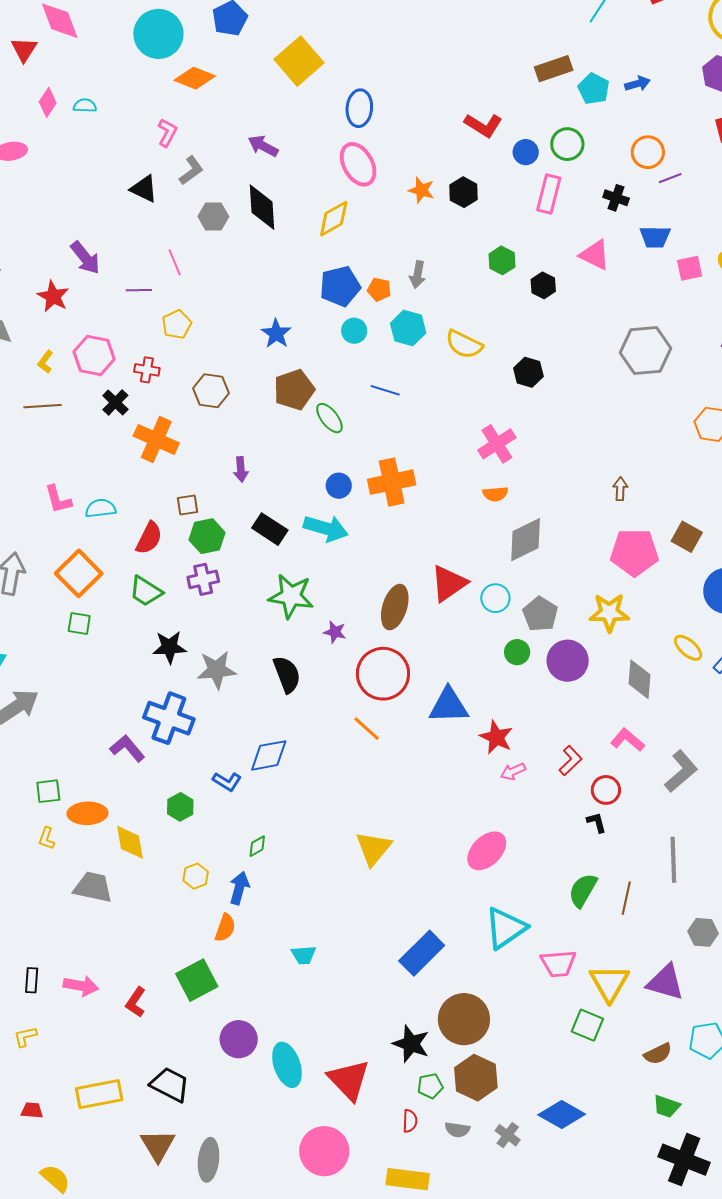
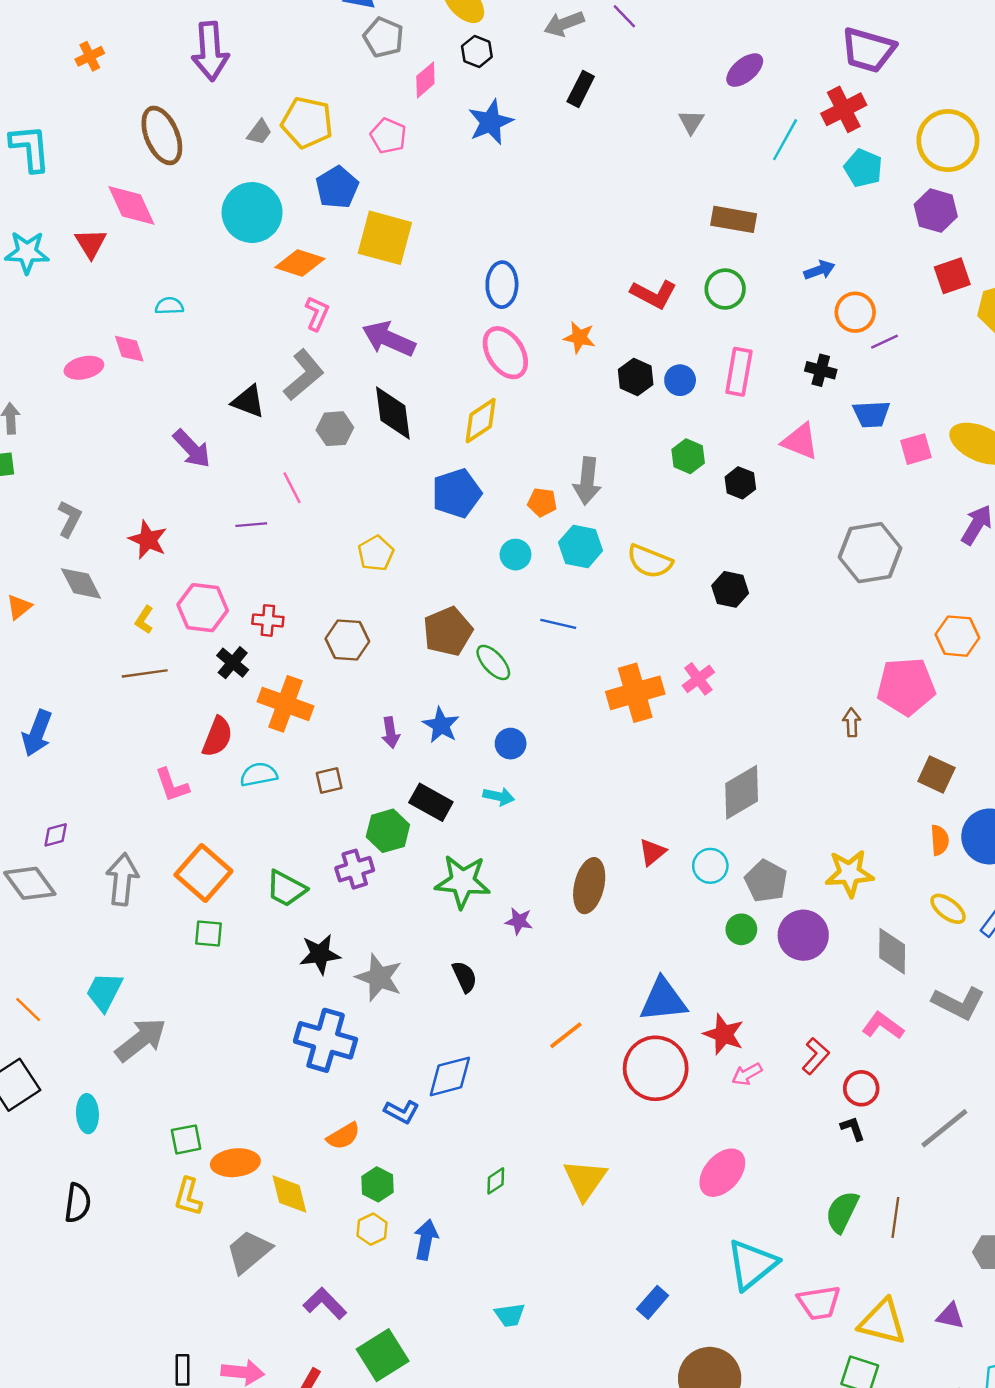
yellow square: (299, 61) -> (385, 238), moved, turned -30
brown rectangle: (554, 69) -> (734, 219), turned 33
blue arrow: (637, 84) -> (819, 270), moved
cyan pentagon: (594, 89) -> (863, 168), moved
pink diamond: (48, 102) -> (129, 349), moved, turned -48
pink L-shape: (167, 133) -> (317, 313), moved
green circle: (567, 144) -> (725, 289), moved
purple arrow: (263, 146) -> (389, 339), size x1.4
blue circle: (526, 152) -> (680, 380), moved
gray L-shape: (191, 170) -> (304, 375), size x1.4
orange star: (421, 190) -> (579, 337), moved
purple arrow: (85, 258) -> (192, 449), moved
gray arrow: (418, 275) -> (587, 481), size x1.4
blue pentagon: (340, 286) -> (457, 493), moved
yellow pentagon: (177, 324) -> (376, 553), moved
blue star: (276, 334) -> (441, 725), moved
pink cross: (497, 444) -> (698, 679), size x0.7
orange cross: (392, 482) -> (635, 693), moved
orange semicircle: (495, 494) -> (940, 840), moved, turned -85
cyan semicircle: (101, 508) -> (259, 774), moved
cyan arrow: (326, 528) -> (499, 796), size x0.6
green hexagon: (207, 536) -> (388, 831), moved
red semicircle: (149, 538) -> (217, 737), moved
pink pentagon: (634, 552) -> (906, 686), moved
red triangle: (449, 583) -> (652, 852), size x0.6
gray star: (217, 670) -> (379, 977), turned 30
black semicircle: (287, 674) -> (465, 977), size x0.7
red circle: (383, 674) -> (656, 1068), moved
orange line: (367, 729) -> (566, 1035), turned -76
purple L-shape: (127, 748) -> (325, 1303), moved
gray L-shape: (681, 771) -> (958, 1003), moved, turned 72
green hexagon: (180, 807) -> (378, 1184), moved
yellow L-shape: (47, 838) -> (188, 1197), size x1.4
green diamond: (257, 846) -> (496, 1181), moved
gray line: (673, 860) -> (944, 1128), moved, turned 57
gray trapezoid: (93, 887) -> (249, 1252), turned -48
orange semicircle: (225, 928) -> (343, 1136), moved, turned 44
blue rectangle: (422, 953) -> (653, 1302), size x0.6
purple triangle: (665, 982) -> (950, 1316), size x0.6
yellow triangle: (609, 983) -> (883, 1322), turned -42

